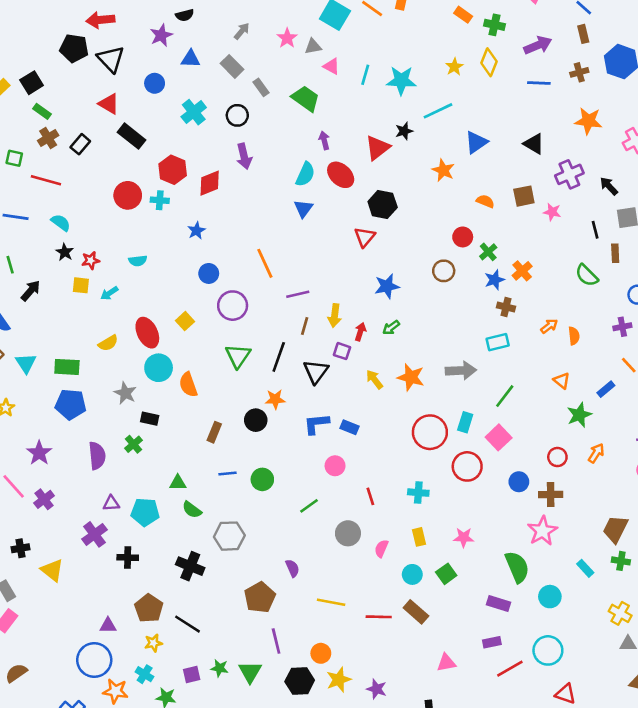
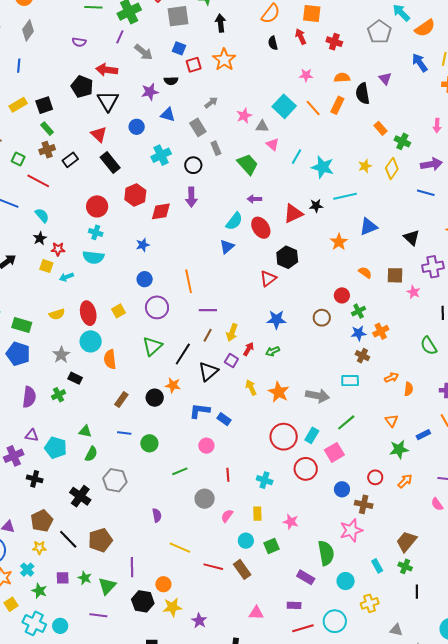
purple arrow: (324, 140) -> (254, 199), turned -88
cyan cross: (160, 200) -> (96, 232), moved
cyan semicircle: (138, 261) -> (93, 257), size x1.5
green semicircle: (192, 510) -> (91, 454), turned -112
brown pentagon: (260, 597) -> (100, 540), moved
yellow cross: (620, 613) -> (370, 603), moved, turned 30

